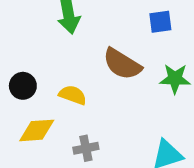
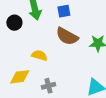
blue square: (160, 22) -> (64, 11), moved
black circle: (23, 86) -> (14, 23), moved

